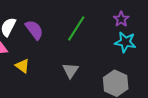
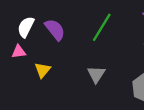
yellow triangle: (23, 66) -> (43, 70), turned 35

